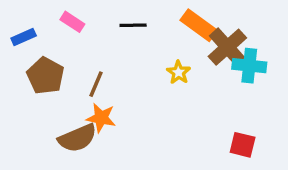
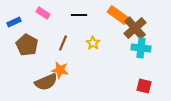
cyan cross: (249, 66) -> (141, 48), moved
yellow star: (179, 72) -> (93, 43), moved
brown line: (96, 84) -> (63, 43), moved

